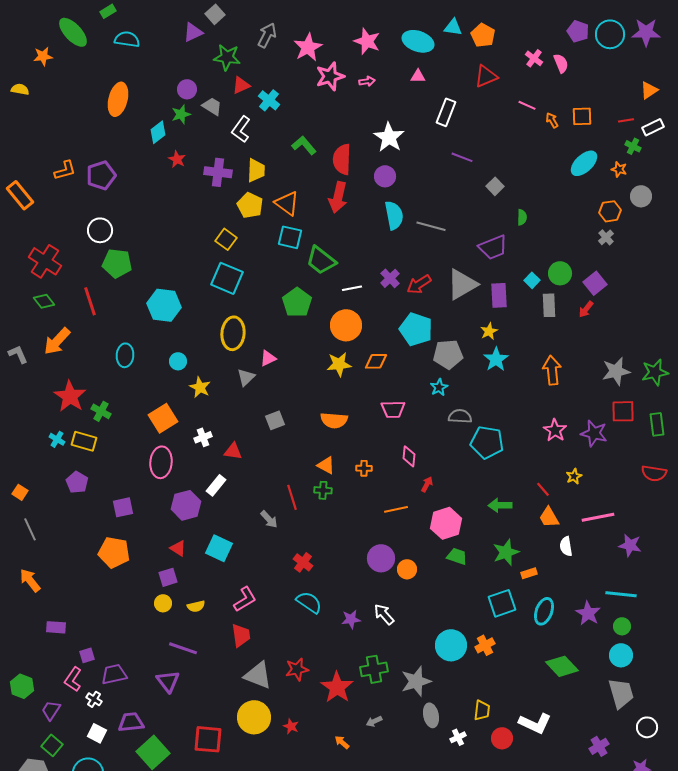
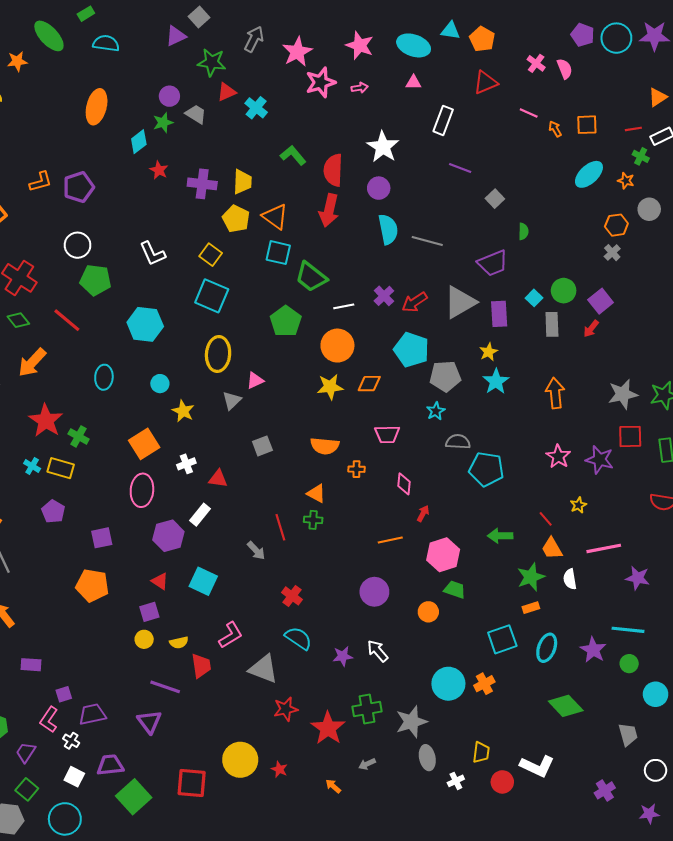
white L-shape: (241, 129) -> (153, 254), moved, turned -60
red line: (90, 301) -> (67, 320), turned -32
orange cross: (364, 468) -> (356, 469), moved
green star: (506, 552) -> (531, 577), moved
orange circle: (407, 569) -> (428, 612), moved
red trapezoid: (241, 635) -> (201, 666), moved
cyan circle: (621, 655) -> (656, 694), moved
gray triangle: (258, 675) -> (263, 669), moved
gray trapezoid: (621, 693) -> (628, 734), size x0.7

